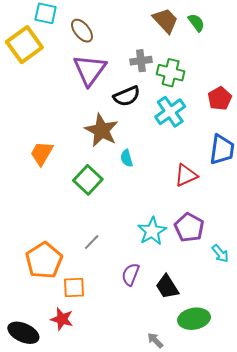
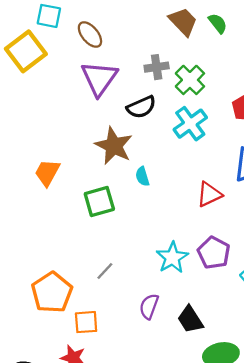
green cross: (171, 73) -> (190, 80), turned 32
green square: (88, 180) -> (99, 201), turned 32

